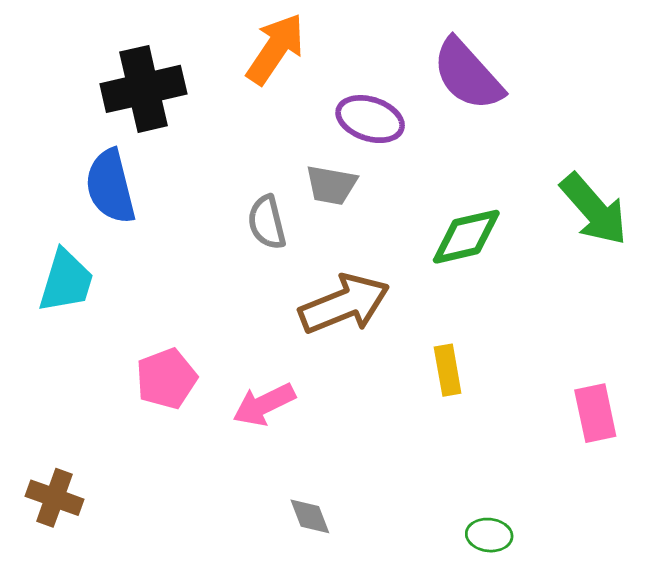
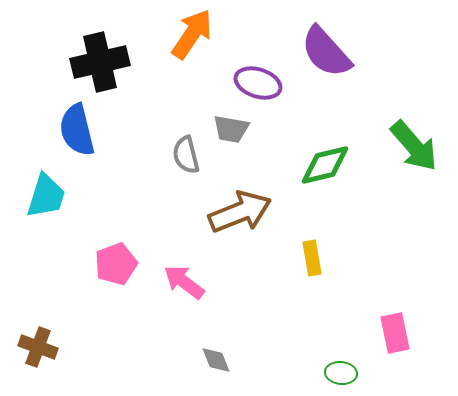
pink arrow: (264, 404) -> (184, 282), turned 63
pink rectangle: (595, 413) -> (395, 333), moved

